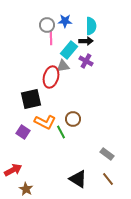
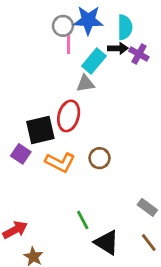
blue star: (65, 21) -> (88, 20), size x1.5
purple cross: (86, 61) -> (139, 54), moved
red ellipse: (51, 77) -> (69, 116), moved
purple square: (23, 132) -> (21, 154), moved
green line: (61, 132) -> (83, 220), moved

